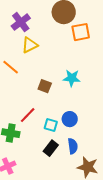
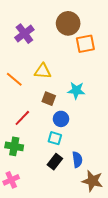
yellow triangle: (30, 45) -> (43, 71), moved, turned 30
red line: (28, 115) -> (22, 118), moved
blue circle: (70, 119) -> (61, 119), moved

